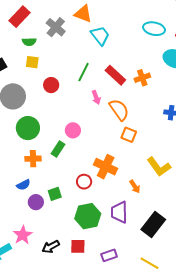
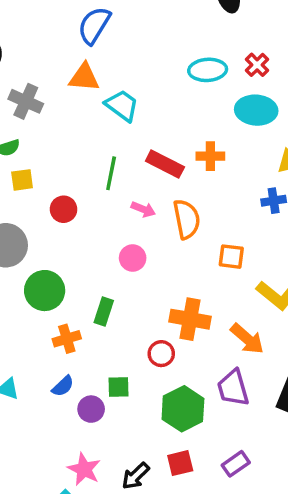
gray cross: (56, 27) -> (26, 101), moved
orange cross: (142, 78) -> (210, 156), turned 35
pink arrow: (96, 97) -> (143, 209), turned -32
orange semicircle: (119, 110) -> (187, 219), turned 40
pink circle: (73, 130) -> (133, 258), moved
orange square: (129, 135) -> (231, 257), moved
orange arrow: (135, 187) -> (247, 339), size x1.5
green square: (55, 194) -> (118, 387), turned 32

